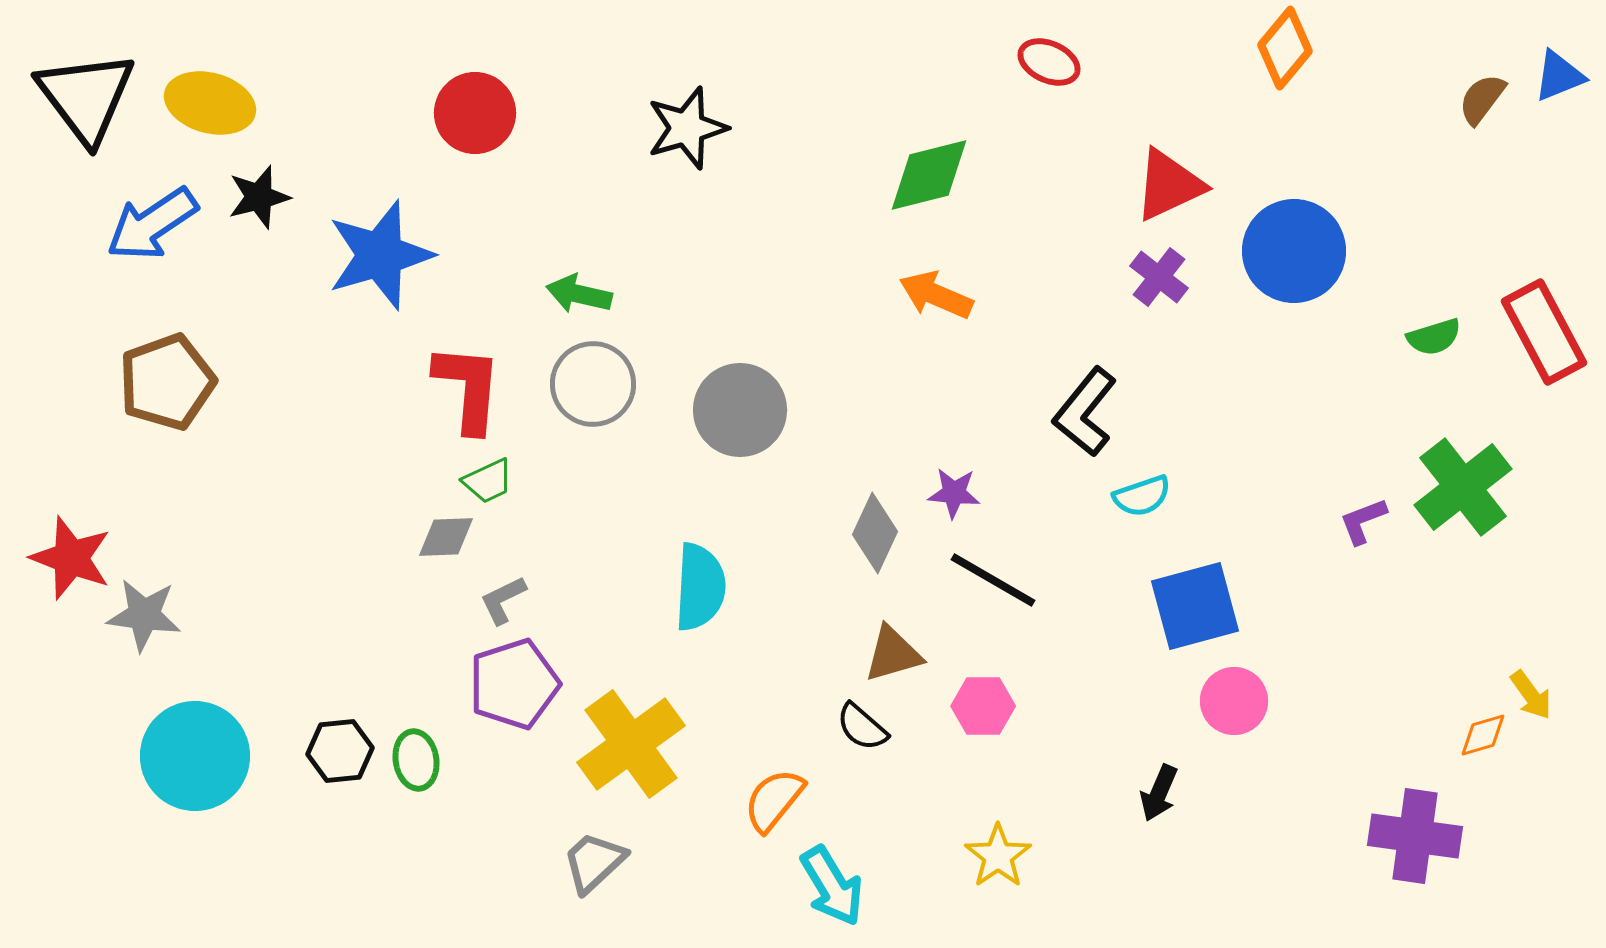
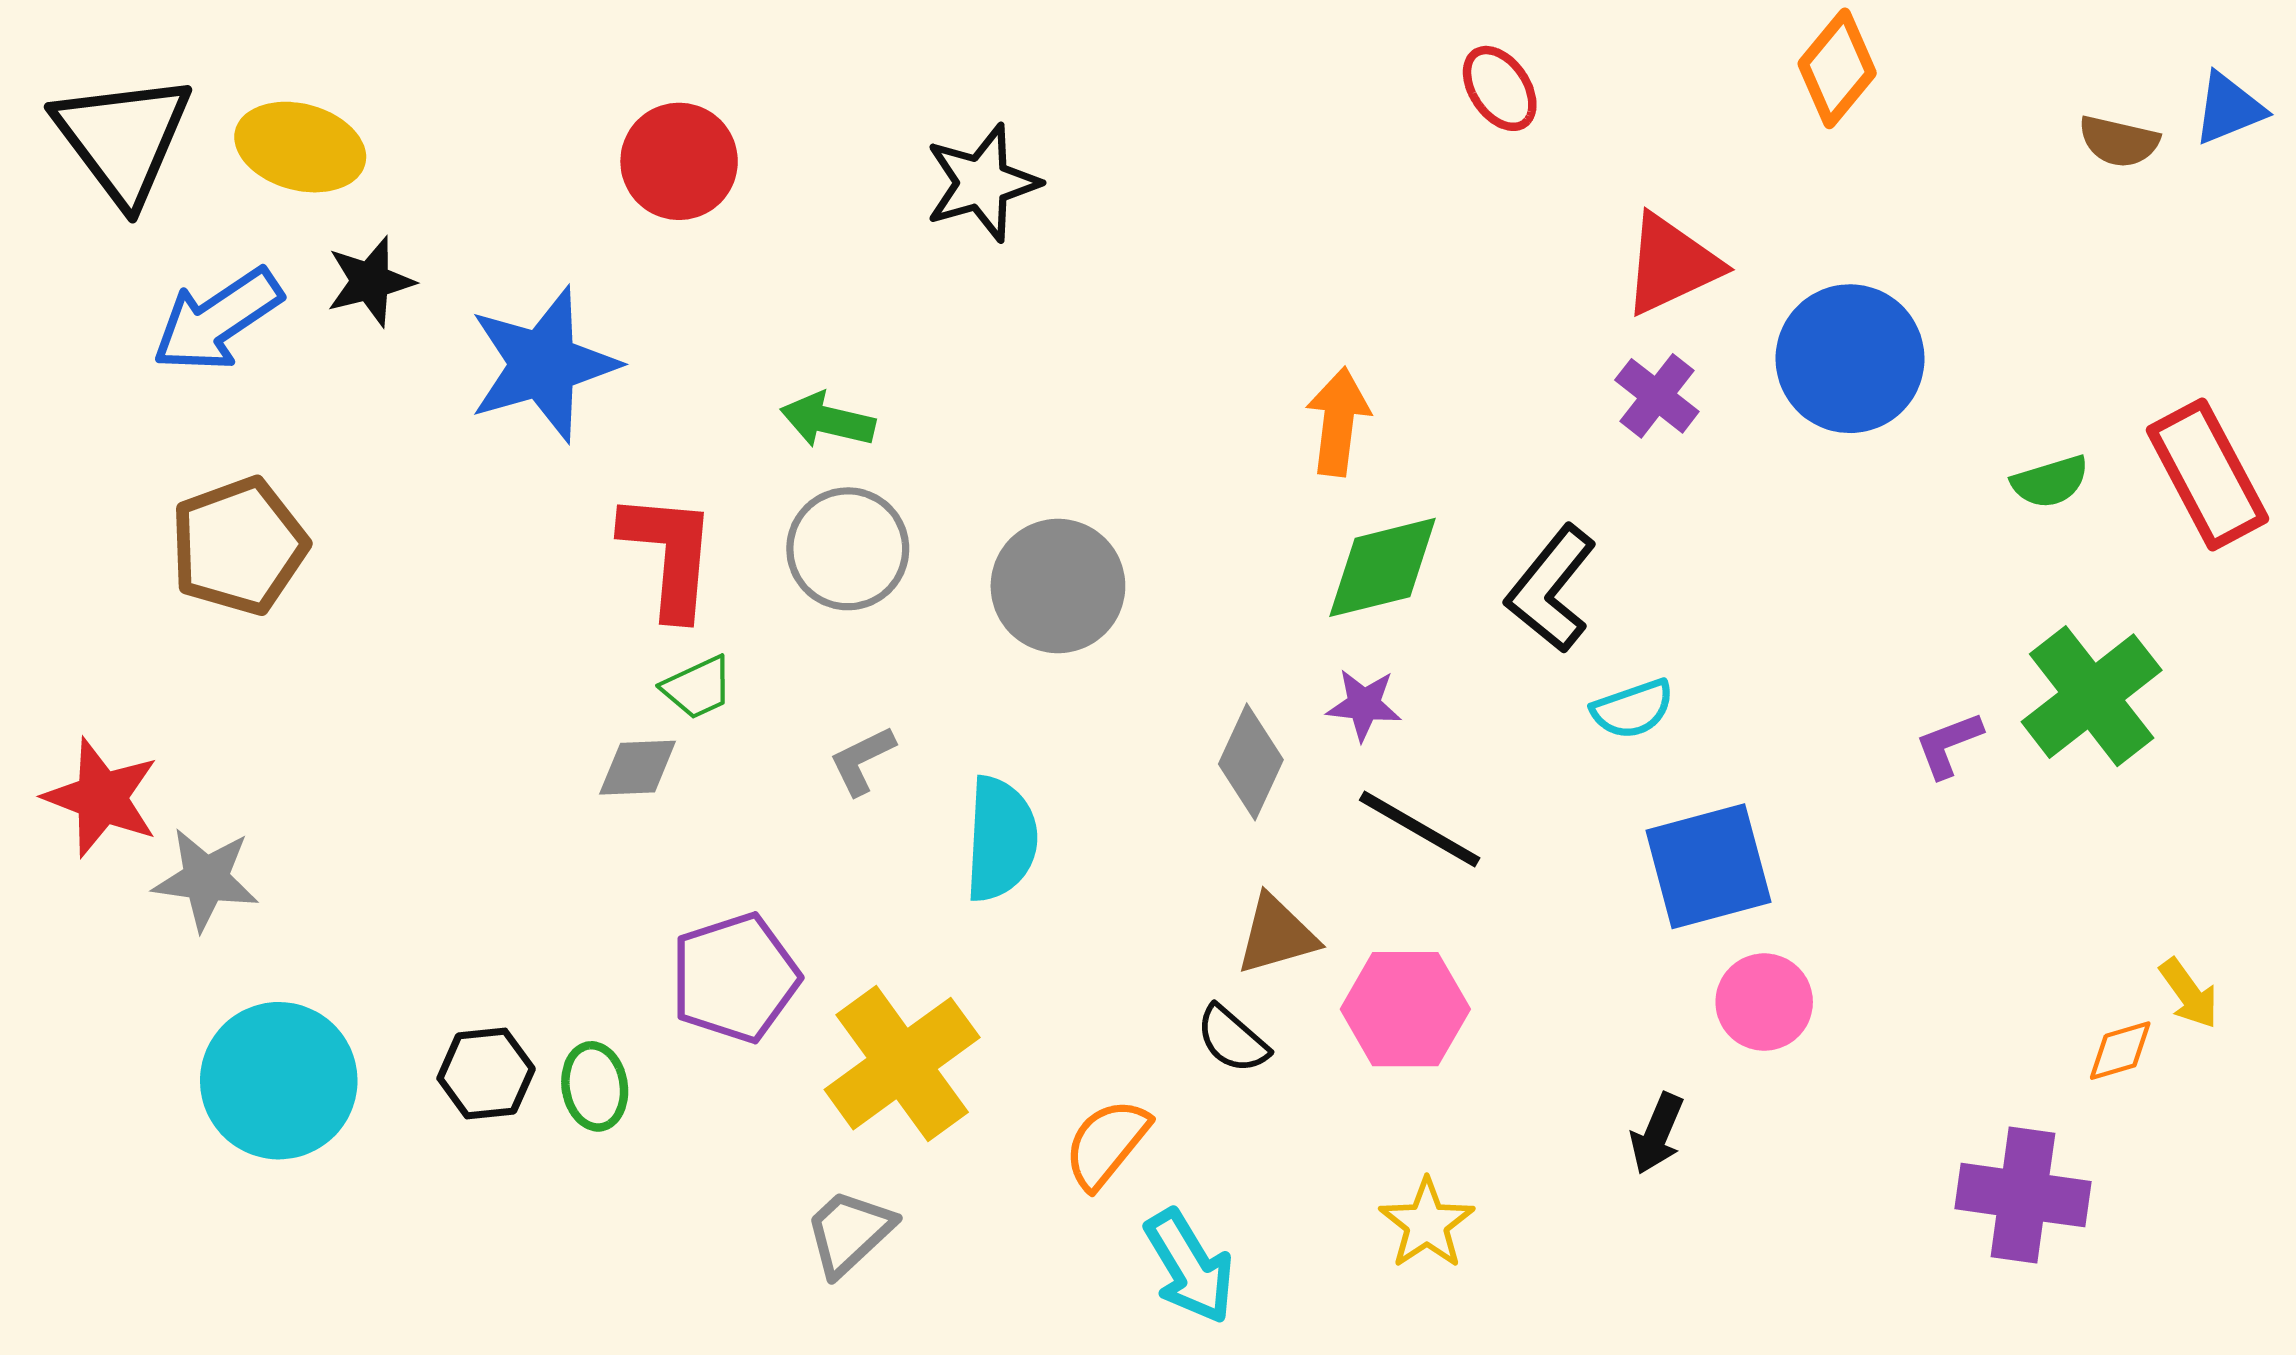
red ellipse: (1049, 62) -> (1500, 88), turned 32
brown semicircle: (1482, 99) -> (2119, 141), turned -114
green diamond: (929, 175) -> (1382, 567), moved
orange arrow: (936, 295) -> (1338, 422), turned 74
gray L-shape: (503, 600) -> (862, 760), moved
pink hexagon: (983, 706) -> (1405, 1009), size x1.4

